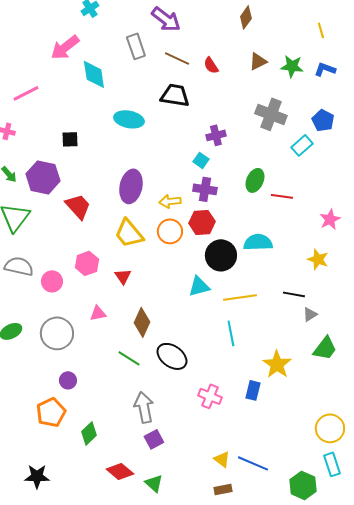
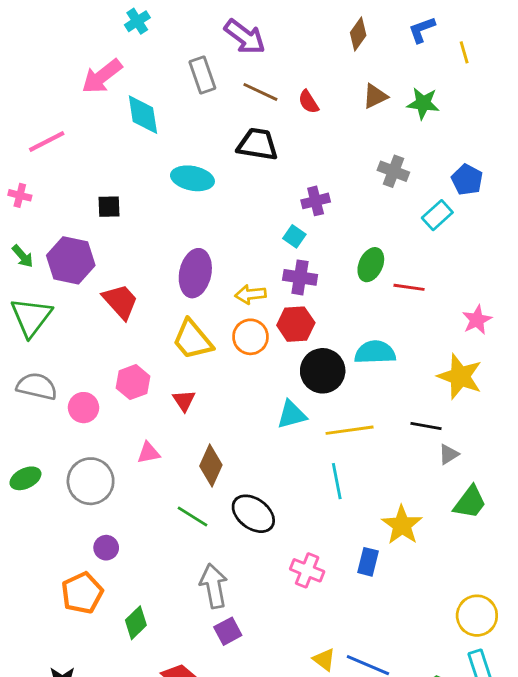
blue L-shape: (325, 69) -> (422, 30), moved, turned -40
gray cross: (271, 114) -> (393, 171), size x0.7
yellow star: (318, 259) -> (460, 376), size x1.5

